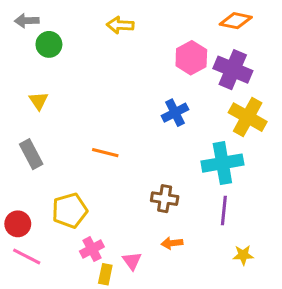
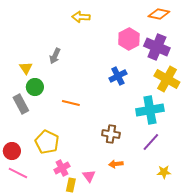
gray arrow: (27, 21) -> (55, 56), moved, turned -63
green circle: (49, 44) -> (35, 87), moved
yellow pentagon: (70, 210) -> (47, 142), turned -30
purple line: (224, 210) -> (151, 142), turned 36

